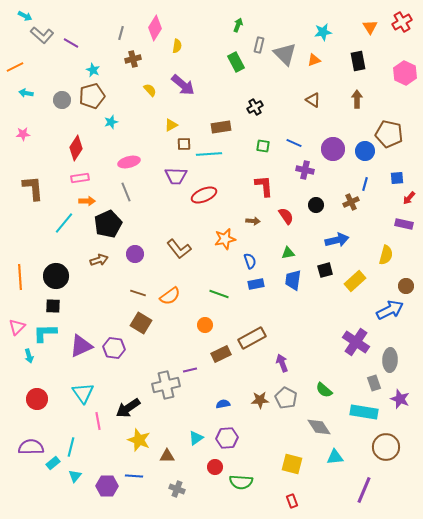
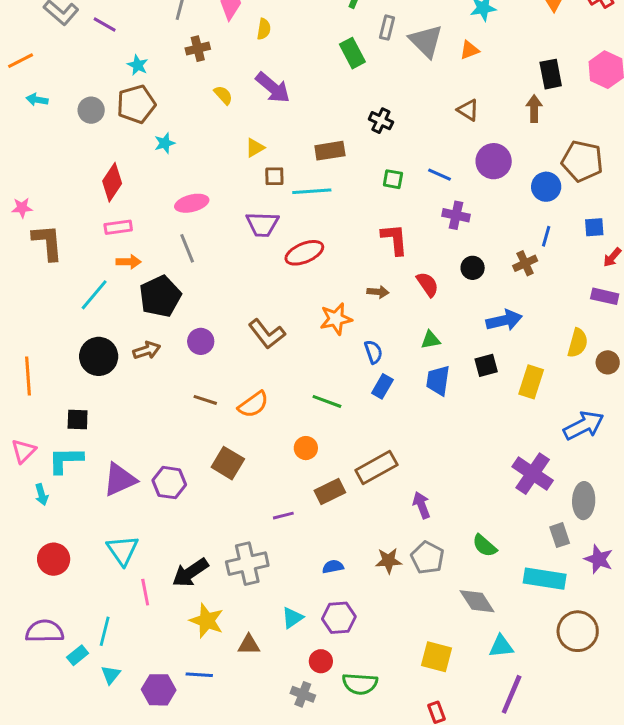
black rectangle: (358, 61) -> (551, 74), moved
black cross: (255, 107) -> (381, 121), turned -35
pink star: (23, 134) -> (22, 208), moved
purple circle: (333, 149) -> (494, 161), moved
black circle: (56, 276) -> (99, 356), moved
yellow rectangle: (355, 281) -> (531, 382), turned -30
blue rectangle: (256, 284) -> (382, 386), turned -49
brown circle: (406, 286) -> (608, 362), moved
brown square: (141, 323) -> (228, 463), moved
gray cross: (166, 385) -> (247, 564), moved
gray cross: (177, 489) -> (303, 694), moved
purple line: (364, 490) -> (512, 694), moved

